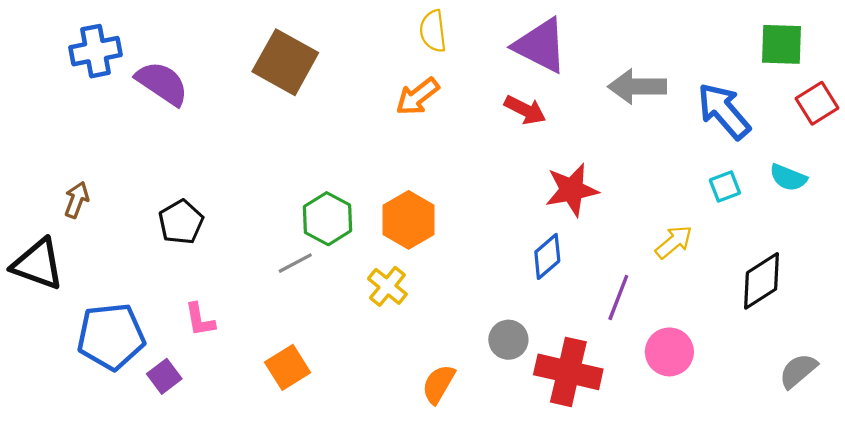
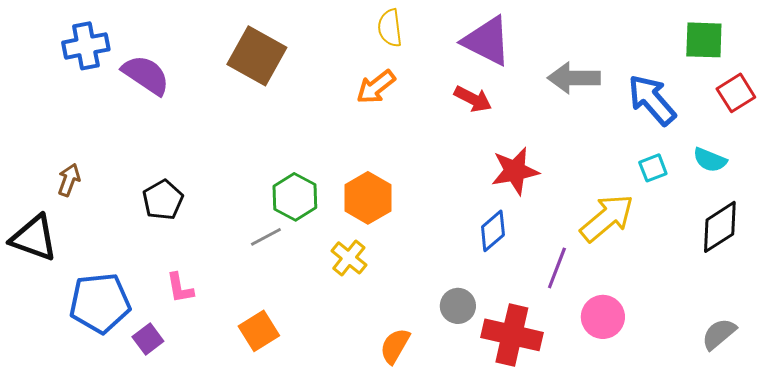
yellow arrow: (674, 242) -> (607, 218), size x1.6
black diamond: (762, 281) -> (720, 227), moved

